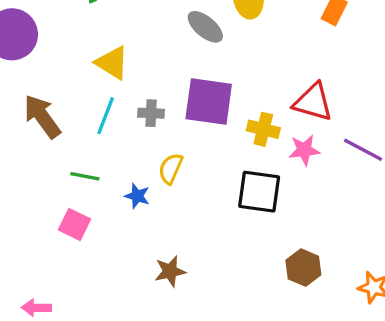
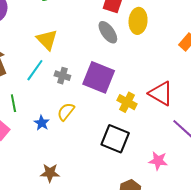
pink star: (304, 150) -> (158, 161), moved
green line: (85, 176) -> (13, 103), turned 54

